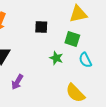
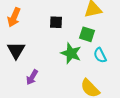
green star: (56, 58) -> (71, 53), size x1.5

